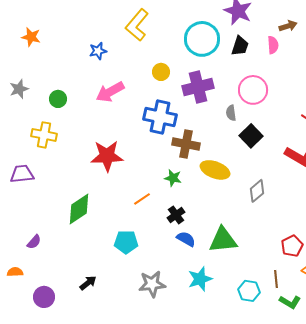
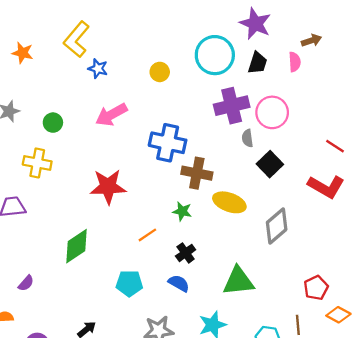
yellow L-shape: (137, 25) -> (77, 39), moved
blue star: (98, 51) -> (98, 69), turned 30
yellow circle: (161, 72) -> (160, 72), moved
purple cross: (198, 87) -> (232, 106), moved
gray diamond: (257, 191) -> (277, 226), size x1.4
blue semicircle: (186, 239) -> (179, 283), moved

